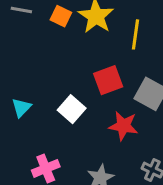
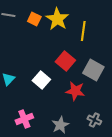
red square: (108, 80) -> (65, 61), turned -30

